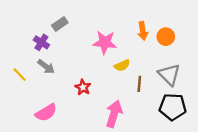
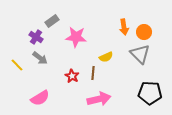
pink star: (105, 42) -> (76, 37), moved
gray triangle: (169, 75) -> (140, 54), moved
brown line: (139, 84) -> (93, 73), moved
pink arrow: (114, 114) -> (99, 99), turned 60

